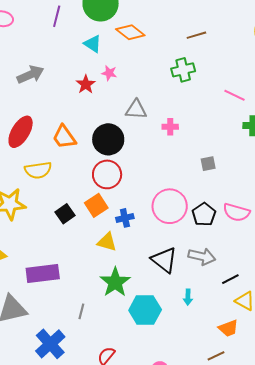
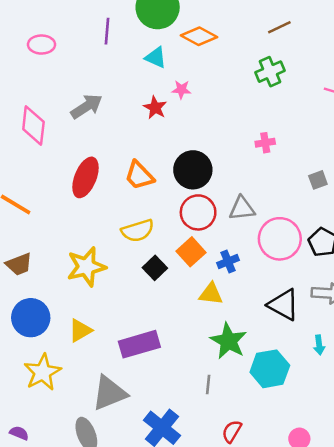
gray triangle: (136, 109) -> (242, 208), moved
yellow semicircle: (38, 170) -> (138, 231), moved
gray line: (81, 311) -> (208, 385), moved

